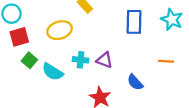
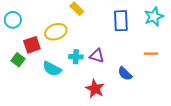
cyan star: (172, 20) -> (154, 17), turned 30
red square: (19, 37) -> (32, 45), moved
green square: (29, 60) -> (18, 60), moved

